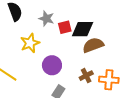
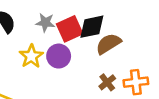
red square: (65, 27) -> (70, 29), size x1.5
purple circle: (52, 65) -> (59, 56), moved

